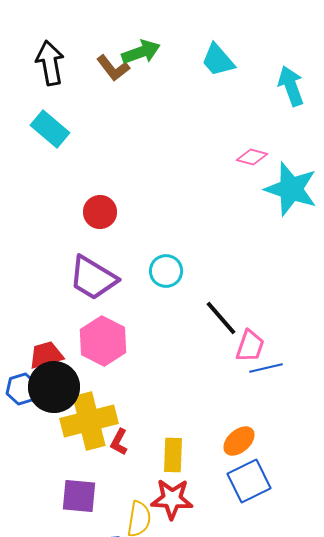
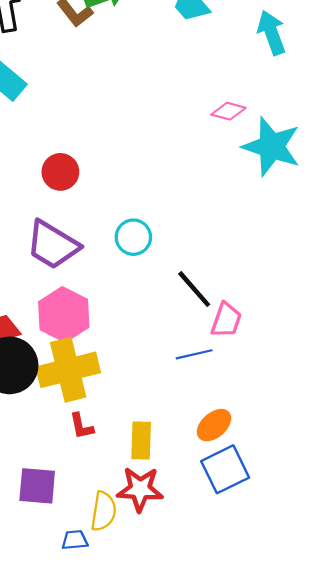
blue line: (266, 368) -> (194, 354), moved
yellow cross: (89, 421) -> (68, 370), moved
red L-shape: (119, 442) -> (81, 426), turned -40

